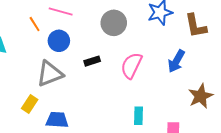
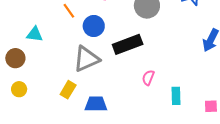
black rectangle: (92, 61) -> (128, 44), size x1.8
pink semicircle: (131, 66) -> (148, 78), moved, size x0.6

